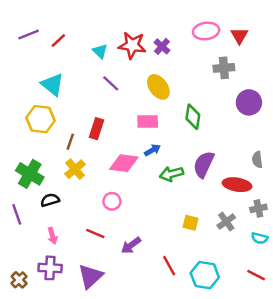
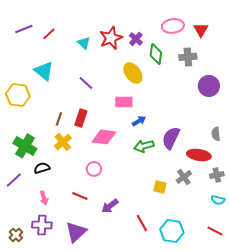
red star: (132, 45) -> (111, 38), turned -30
purple line: (111, 83) -> (86, 83), moved
green diamond: (193, 117) -> (156, 54), moved
yellow hexagon: (40, 119) -> (18, 95), moved
red rectangle: (96, 129) -> (81, 118), moved
blue arrow: (152, 150) -> (139, 121), moved
purple line: (17, 214) -> (14, 180), turned 66
gray cross: (226, 222) -> (184, 177), moved

